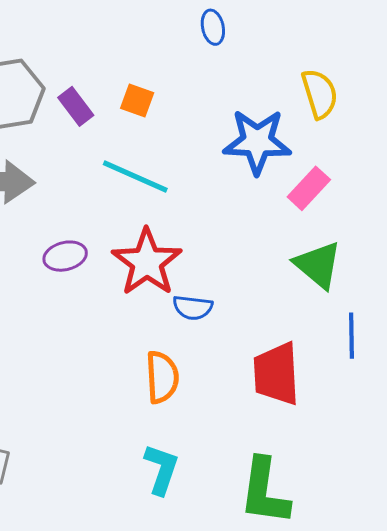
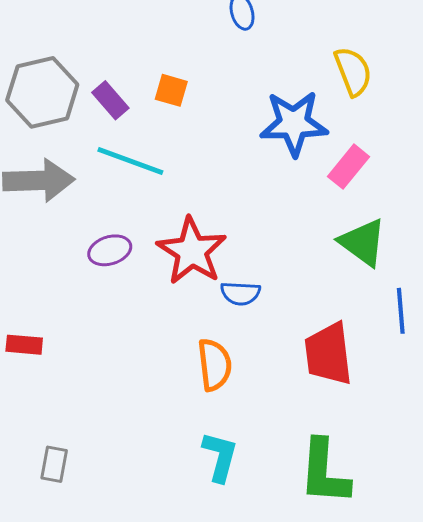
cyan line: (135, 176) -> (130, 161), moved

